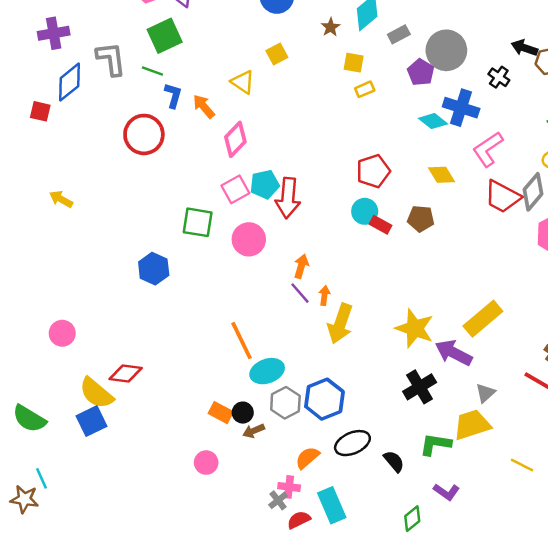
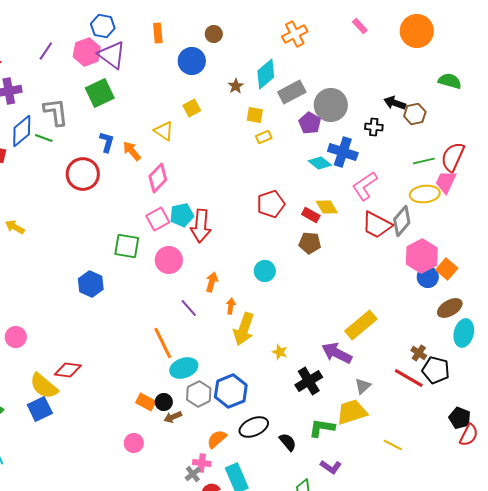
gray rectangle: (399, 34) -> (292, 92), size x1.5
green line: (152, 71) -> (44, 138), moved
black cross: (499, 77) -> (374, 127), turned -30
cyan circle: (365, 211) -> (265, 271), moved
red rectangle: (381, 225) -> (311, 215), moved
purple line: (300, 293) -> (189, 308), moved
yellow star: (415, 328) -> (280, 352), moved, size x0.5

